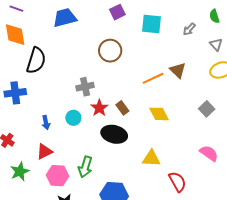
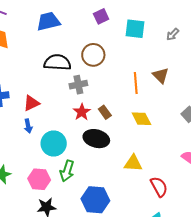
black semicircle: (36, 60) -> (57, 62), moved, turned -104
orange line: (153, 78) -> (136, 83), turned -70
gray cross: (85, 87) -> (78, 85), moved
cyan circle: (73, 118) -> (54, 143), moved, size x1.6
red triangle: (44, 151) -> (31, 103), moved

